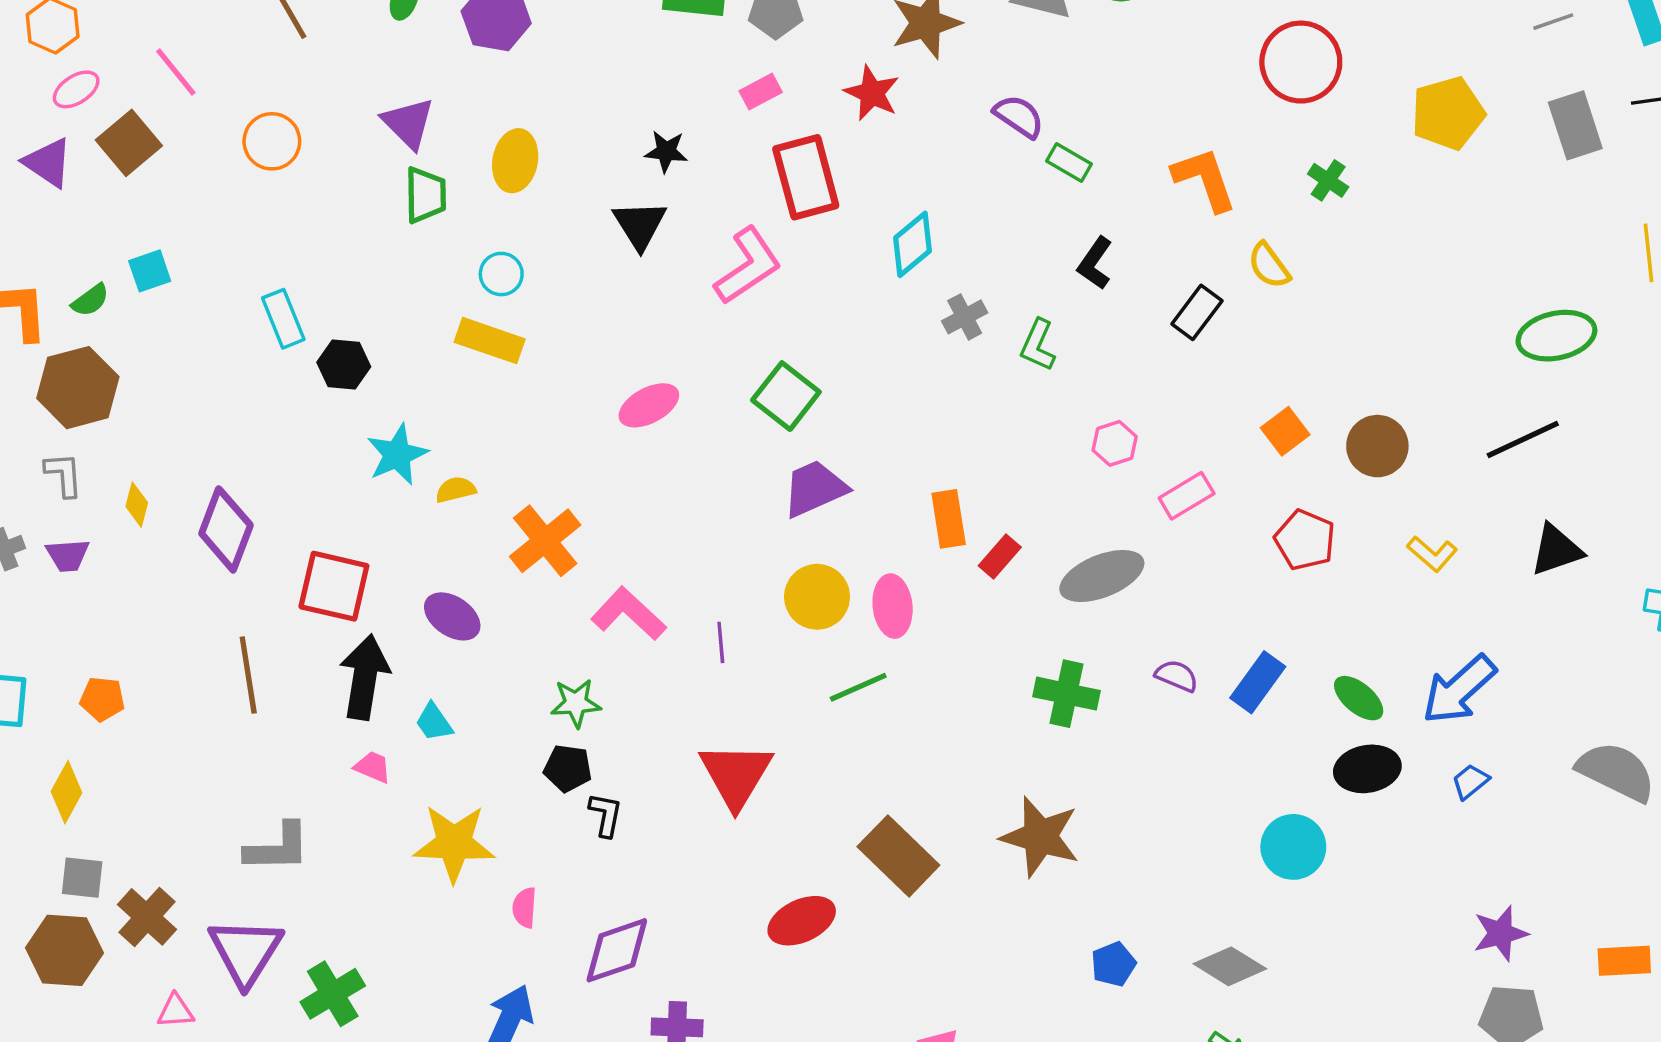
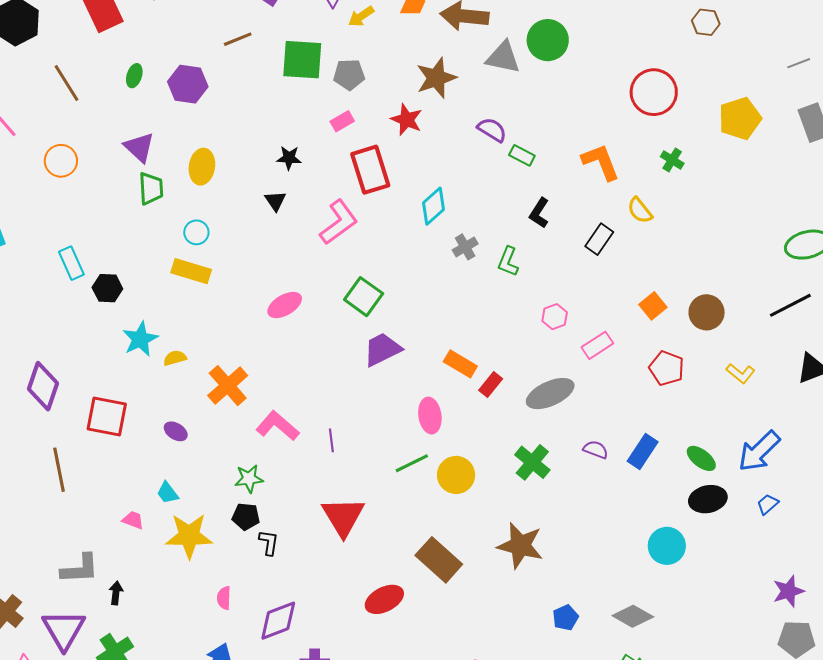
black triangle: (640, 225) -> (275, 201), size x0.7
orange rectangle: (949, 519) -> (460, 364), turned -48
yellow circle: (817, 597) -> (456, 475), moved
purple ellipse: (452, 616) -> (176, 431), size x0.7
black arrow: (365, 677) -> (116, 593), moved, size x0.5
green cross: (1066, 694) -> (532, 462), turned 30
yellow star: (454, 843) -> (189, 536), moved

